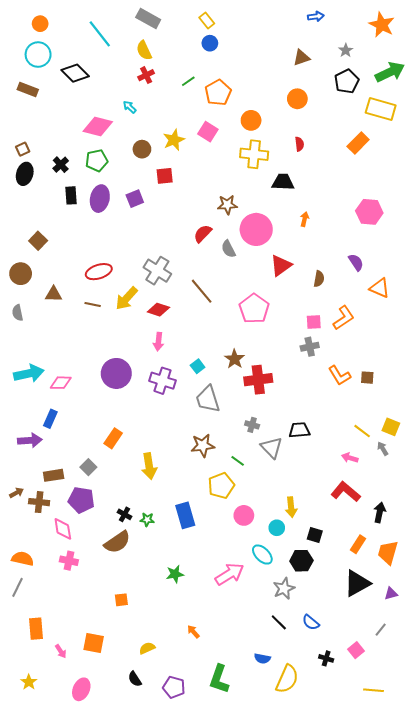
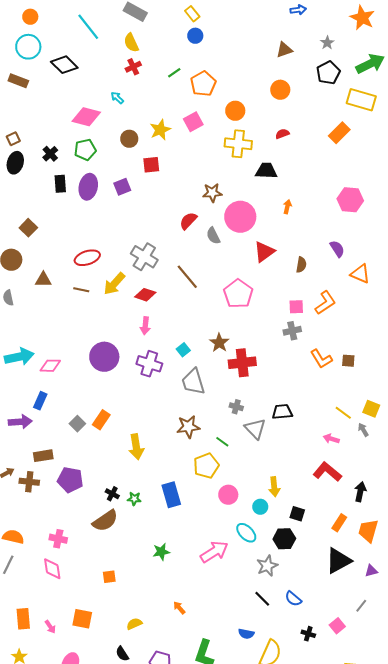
pink square: (208, 132) -> (193, 122), turned 30
red semicircle: (299, 144) -> (282, 134), turned -104
gray square: (88, 467) -> (77, 424), moved
pink diamond: (63, 529) -> (52, 569), moved
orange rectangle: (36, 629) -> (23, 619), moved

